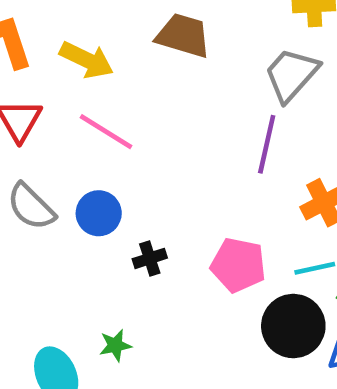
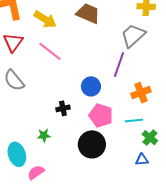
blue circle: (99, 213) -> (91, 86), moved
black circle: (293, 326) -> (92, 144), moved
green star: (115, 345) -> (44, 135), moved

